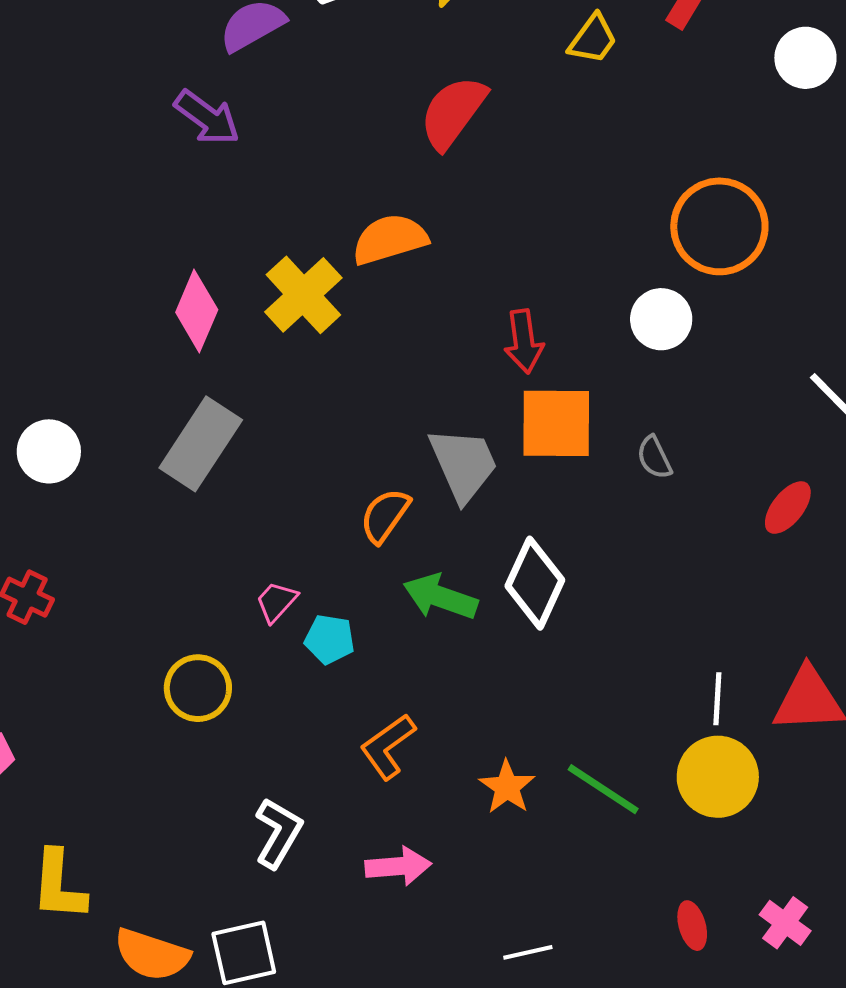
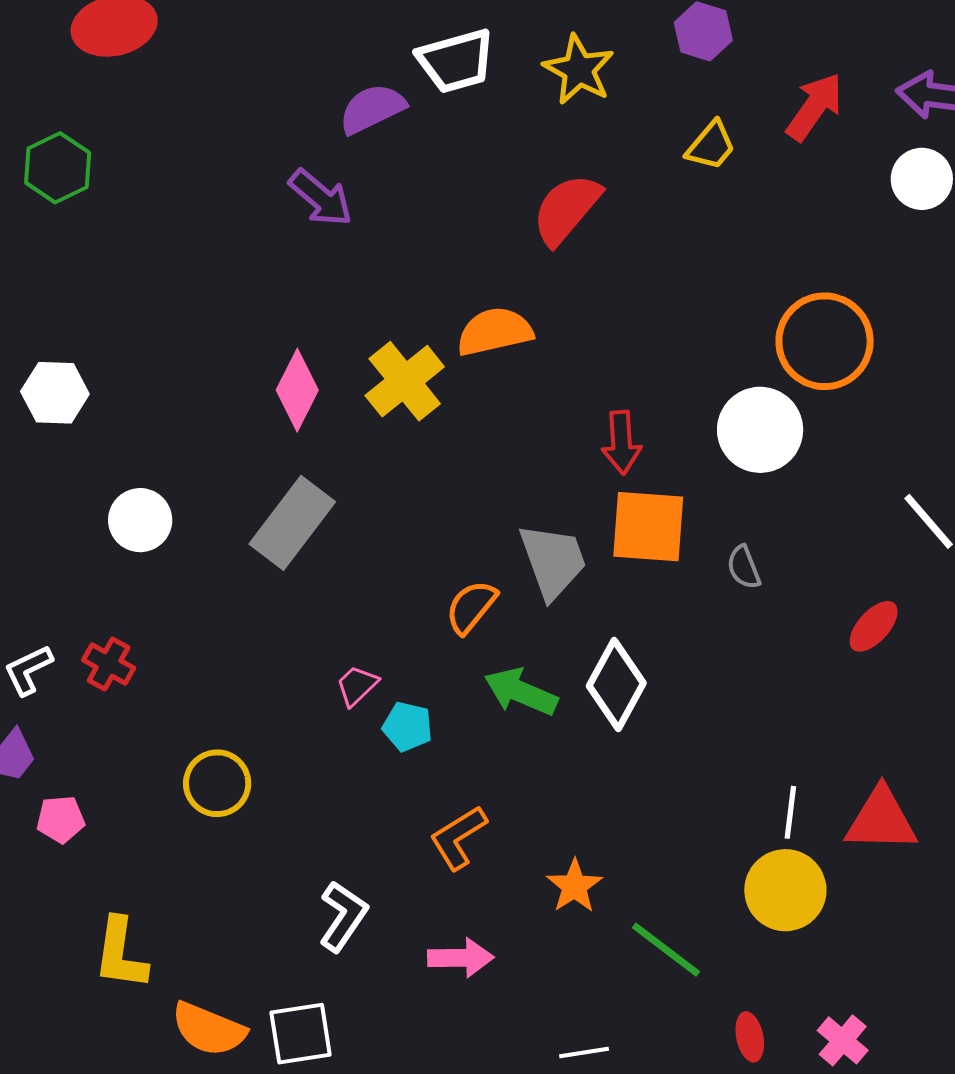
white circle: (661, 319) -> (760, 430), size x1.4
yellow circle: (198, 688) -> (217, 783), moved
green line: (603, 789) -> (666, 950), moved

